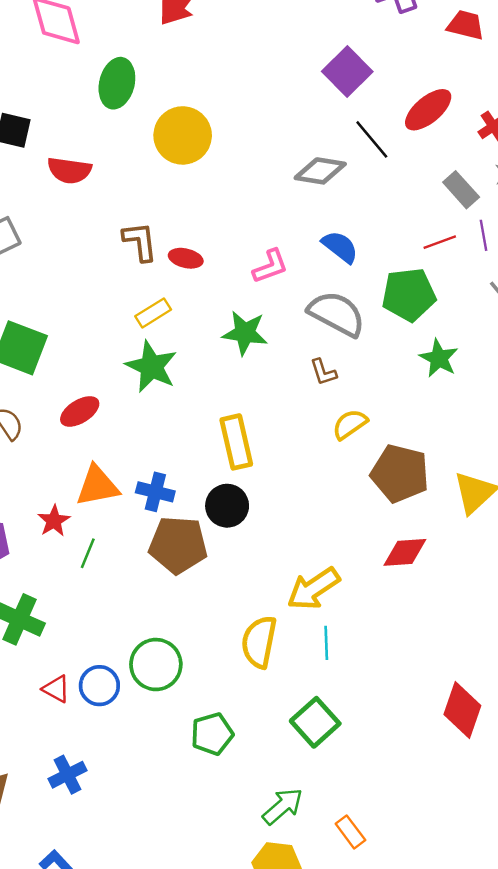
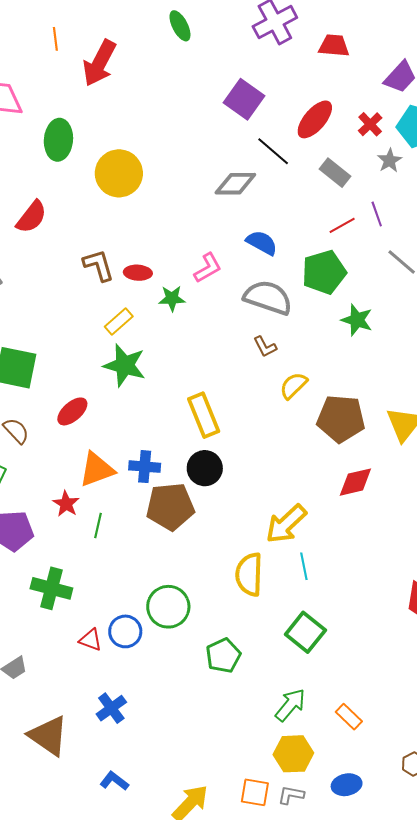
red semicircle: (69, 170) -> (32, 217), turned -51
gray rectangle: (461, 190) -> (335, 173), moved
green star: (245, 333) -> (172, 298), moved, size x0.7

